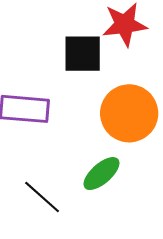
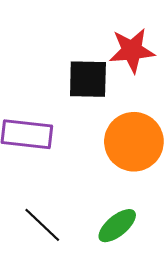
green ellipse: (101, 174) -> (117, 226), moved

